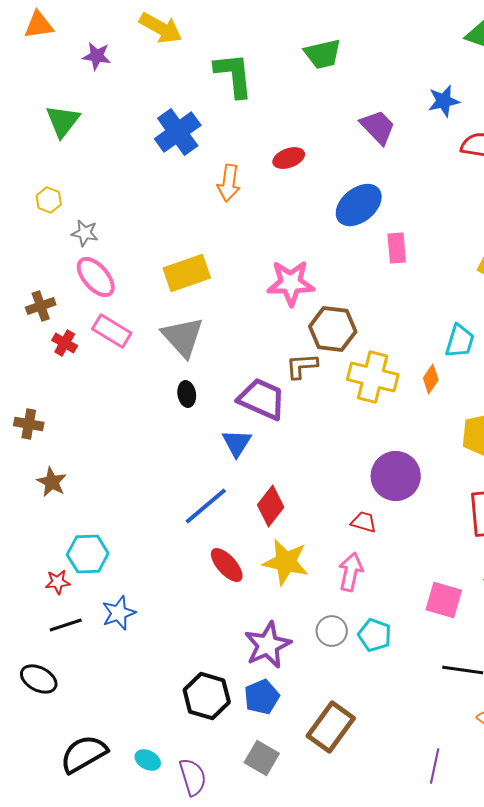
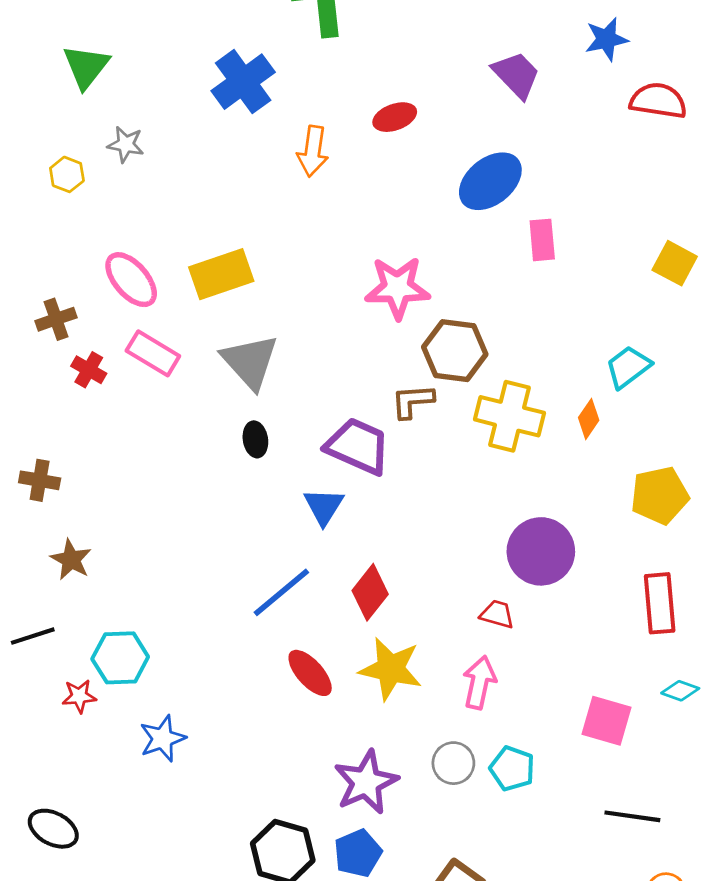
gray star: (85, 233) -> (126, 144), moved
yellow rectangle: (187, 273) -> (221, 274), moved
cyan trapezoid: (460, 341) -> (628, 367), turned -144
black line: (66, 625) -> (33, 636), moved

